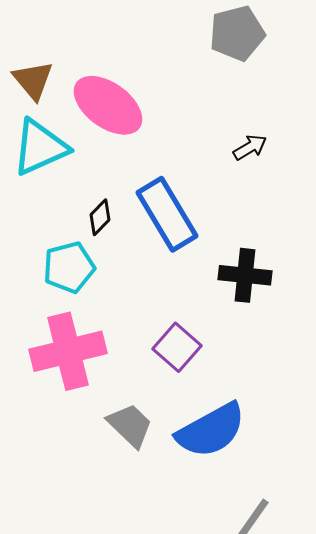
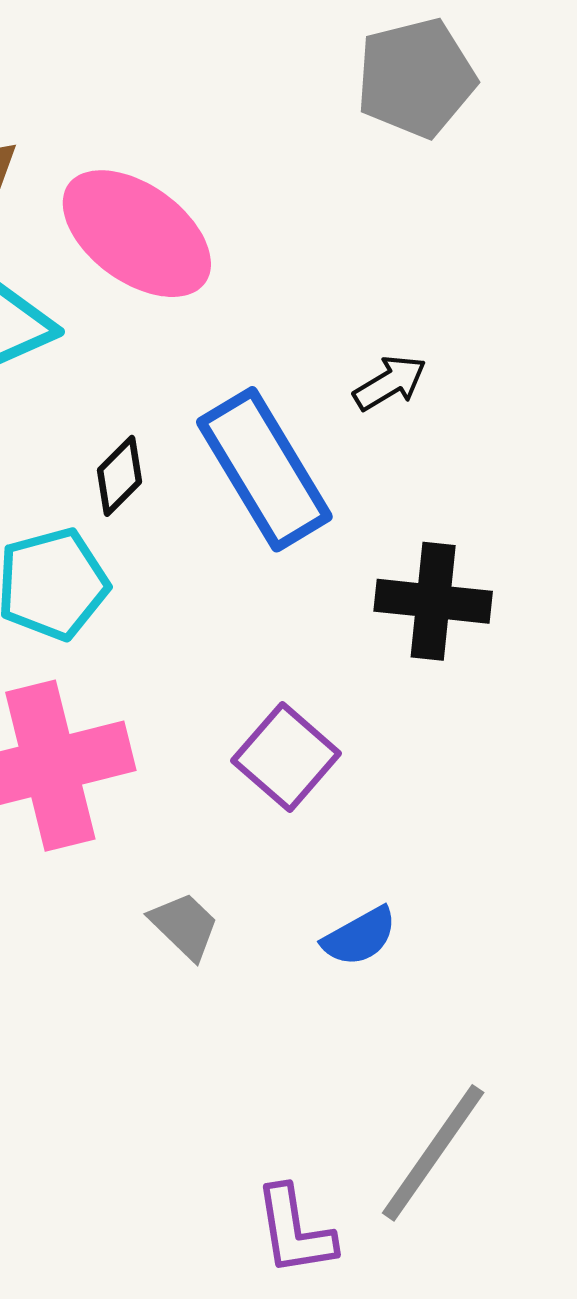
black arrow: (250, 147) -> (390, 383), moved
gray trapezoid: (130, 425) -> (184, 926), size x0.7
blue semicircle: (211, 430) -> (360, 936), size x0.5

